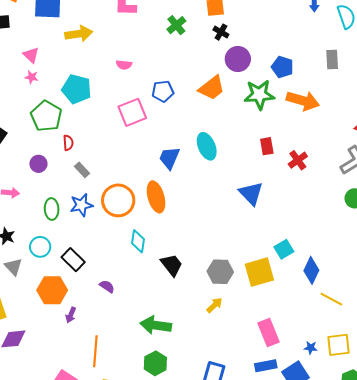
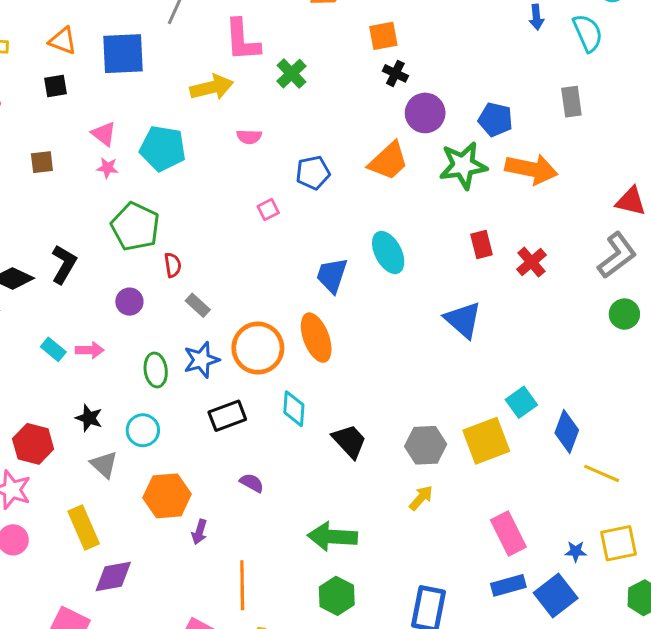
green cross: (176, 25) -> (291, 74), moved
yellow arrow: (79, 34) -> (212, 87), moved
cyan pentagon: (76, 89) -> (163, 148), moved
pink square: (132, 112) -> (268, 209), size x0.5
black rectangle: (73, 260) -> (227, 416), moved, turned -60

